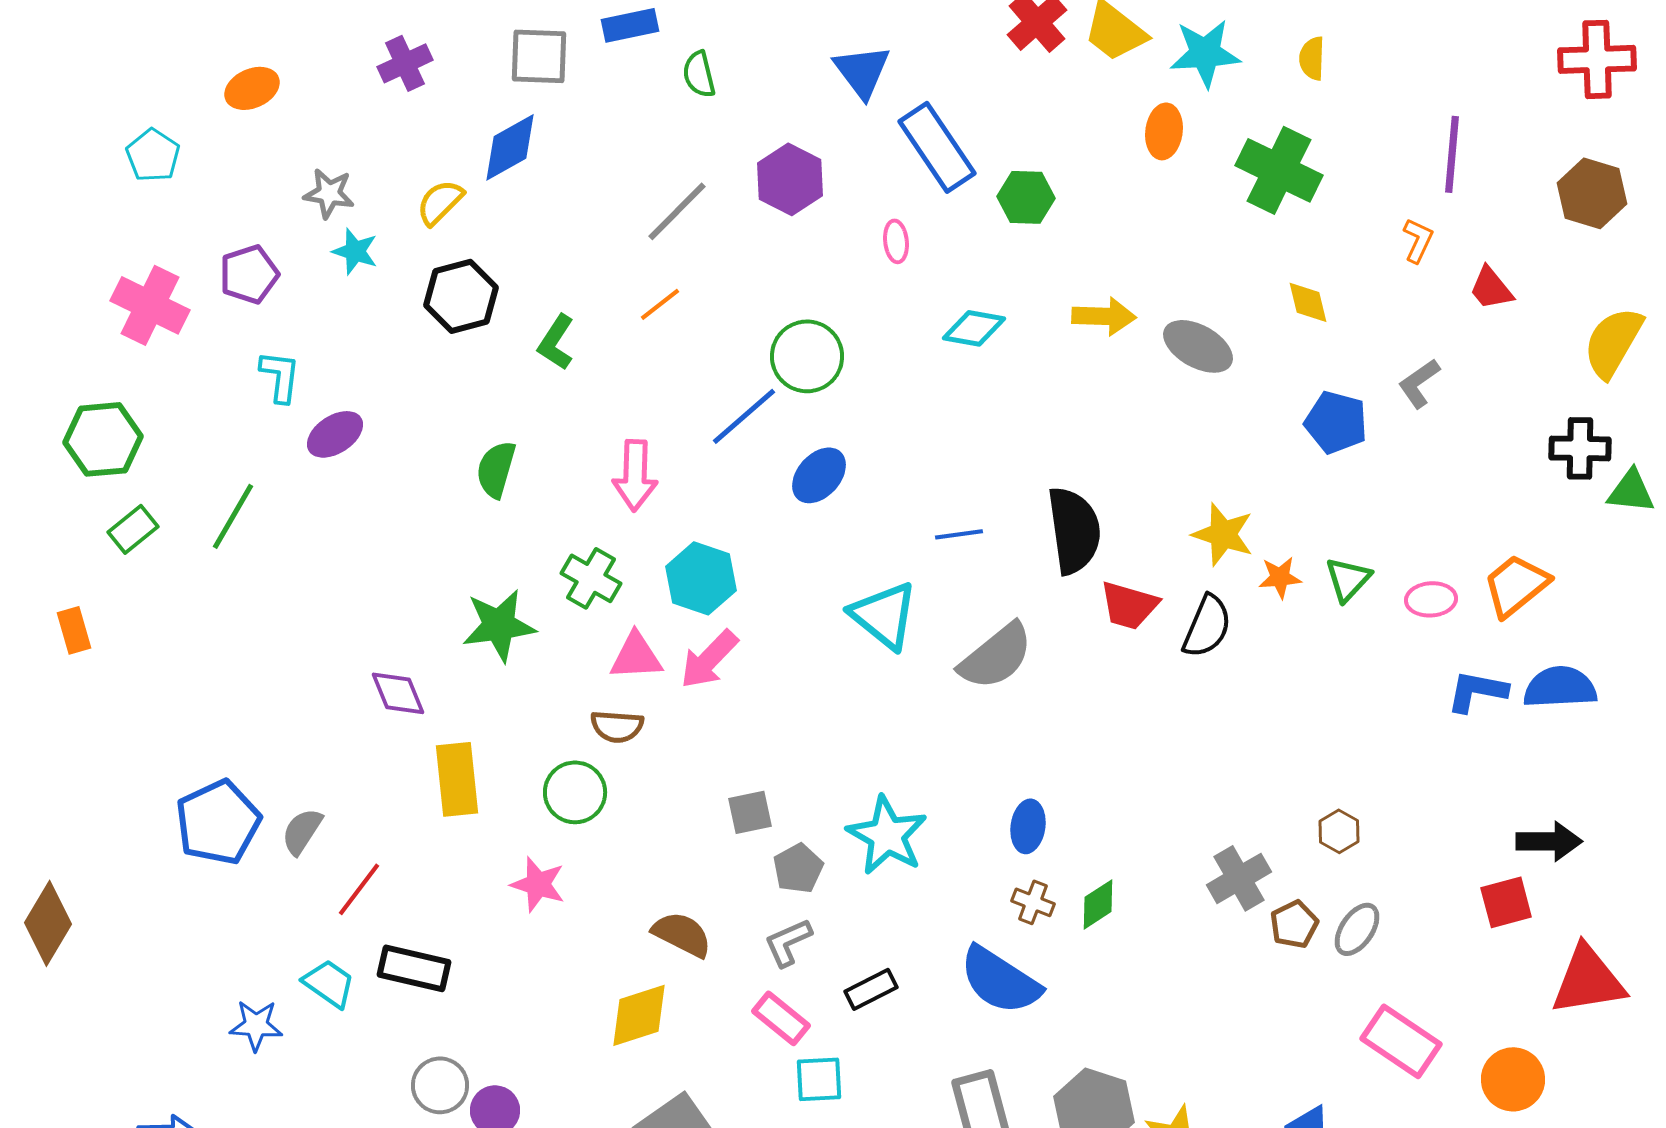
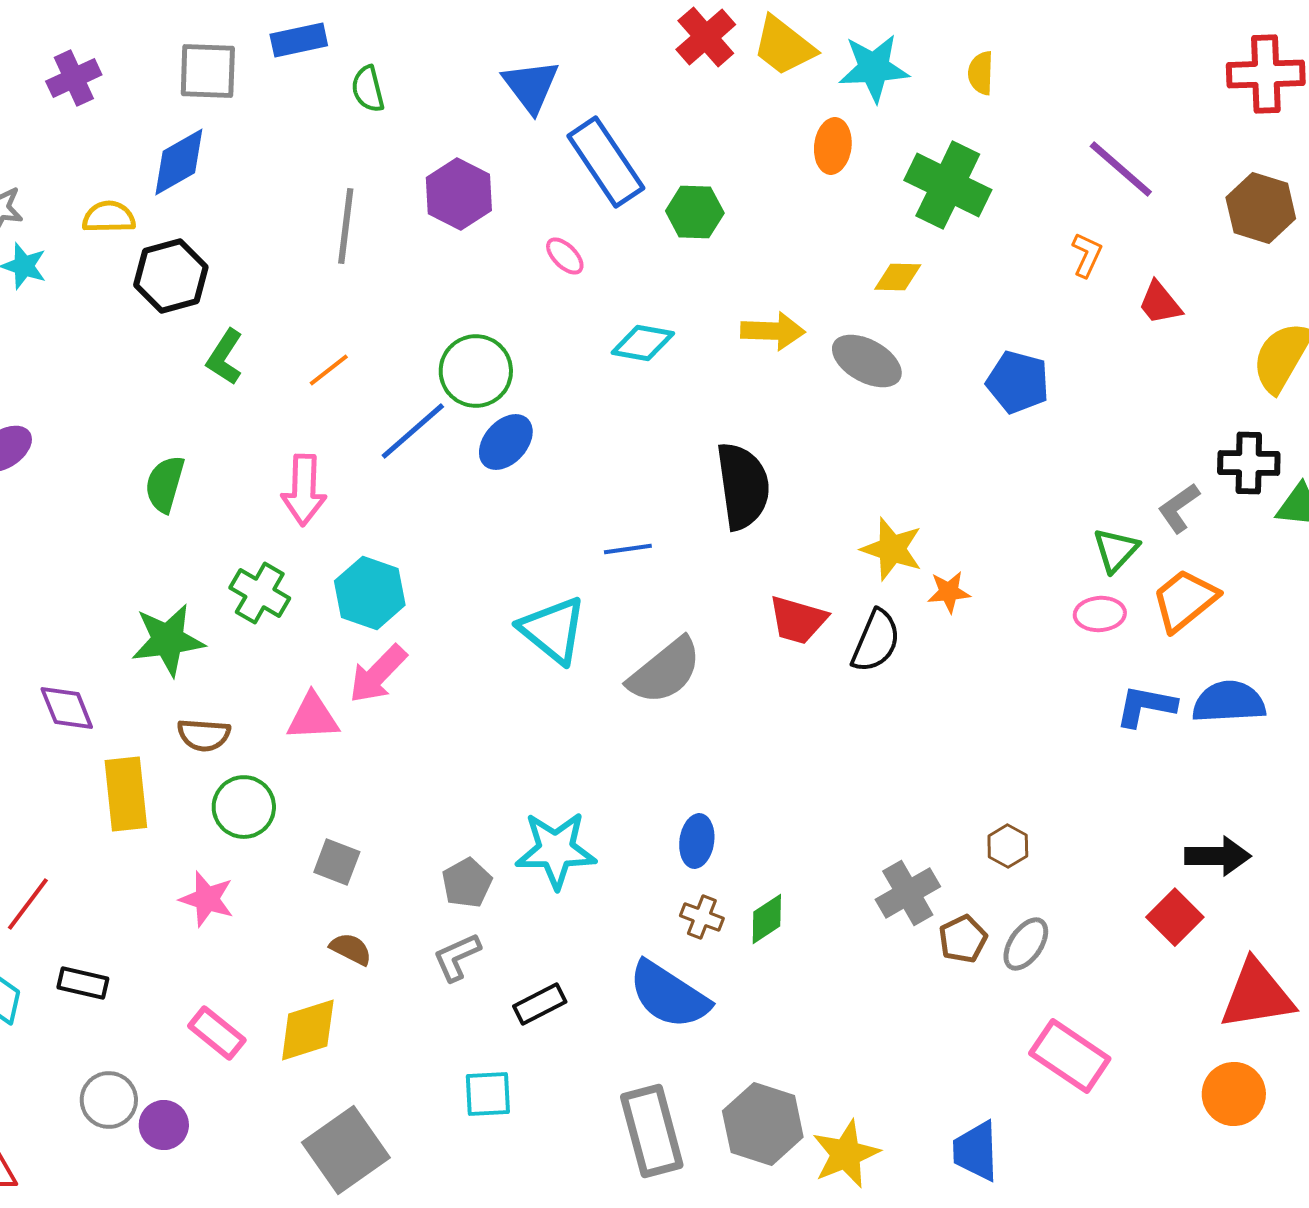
purple line: (1452, 154) -> (1121, 169), turned -54
yellow semicircle: (440, 202) -> (109, 217), turned 44
gray line: (677, 211) -> (346, 226), turned -38
pink ellipse: (896, 241) -> (565, 256), turned -39
black hexagon: (461, 296) -> (171, 276), moved
yellow diamond: (1308, 302) -> (898, 277), moved, turned -75
orange line: (660, 304) -> (329, 370), moved
gray L-shape: (1419, 383) -> (1179, 508), moved
blue pentagon: (1336, 422) -> (1018, 382), moved
blue ellipse: (819, 475) -> (506, 442), moved
black semicircle: (1074, 530) -> (743, 486), moved
green triangle: (1348, 579) -> (1116, 550), moved
pink triangle: (636, 656) -> (313, 717), moved
brown semicircle: (617, 726) -> (204, 735), moved
gray square: (750, 812) -> (337, 862), moved, turned 33
cyan star: (887, 835) -> (556, 850), turned -30
red square: (1506, 902) -> (1175, 917), turned -30
brown semicircle: (682, 934) -> (351, 949), size x0.7
black rectangle: (414, 968) -> (83, 983), size x0.7
pink rectangle: (781, 1018) -> (217, 1033), moved
orange circle: (1513, 1079) -> (1234, 1094), moved

